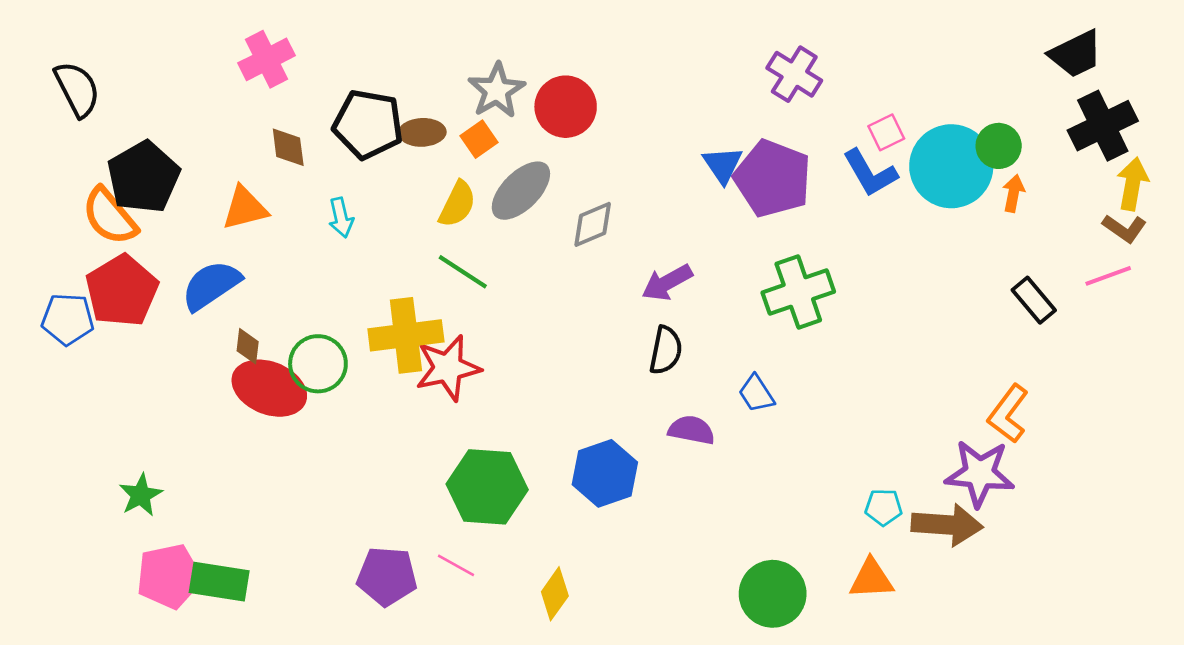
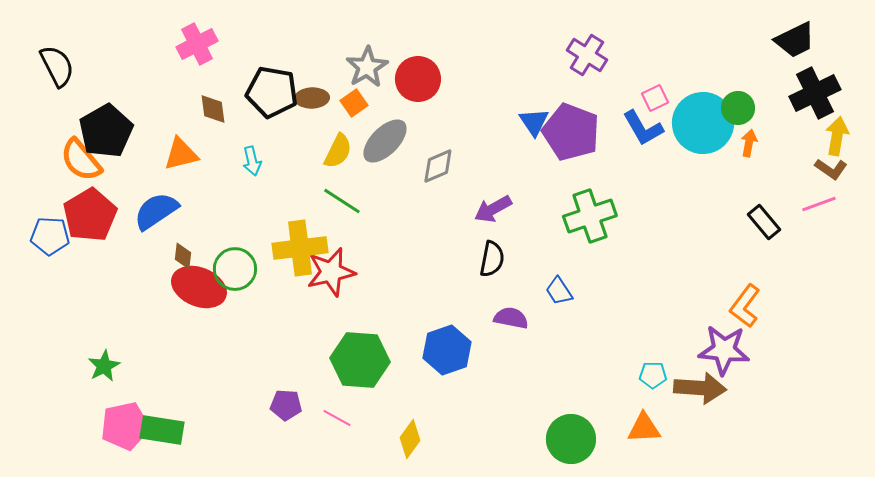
purple pentagon: (387, 576) -> (286, 405), moved, size x0.7

